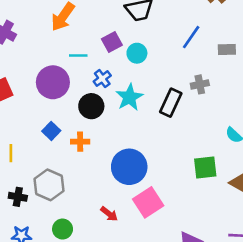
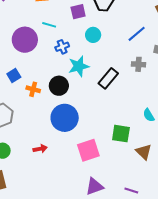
purple square: (112, 42) -> (78, 12), moved
gray cross: (200, 84) -> (139, 64), moved
black circle: (91, 106) -> (59, 86), moved
pink square: (148, 202) -> (88, 150), moved
red arrow: (109, 214) -> (40, 149), turned -64

